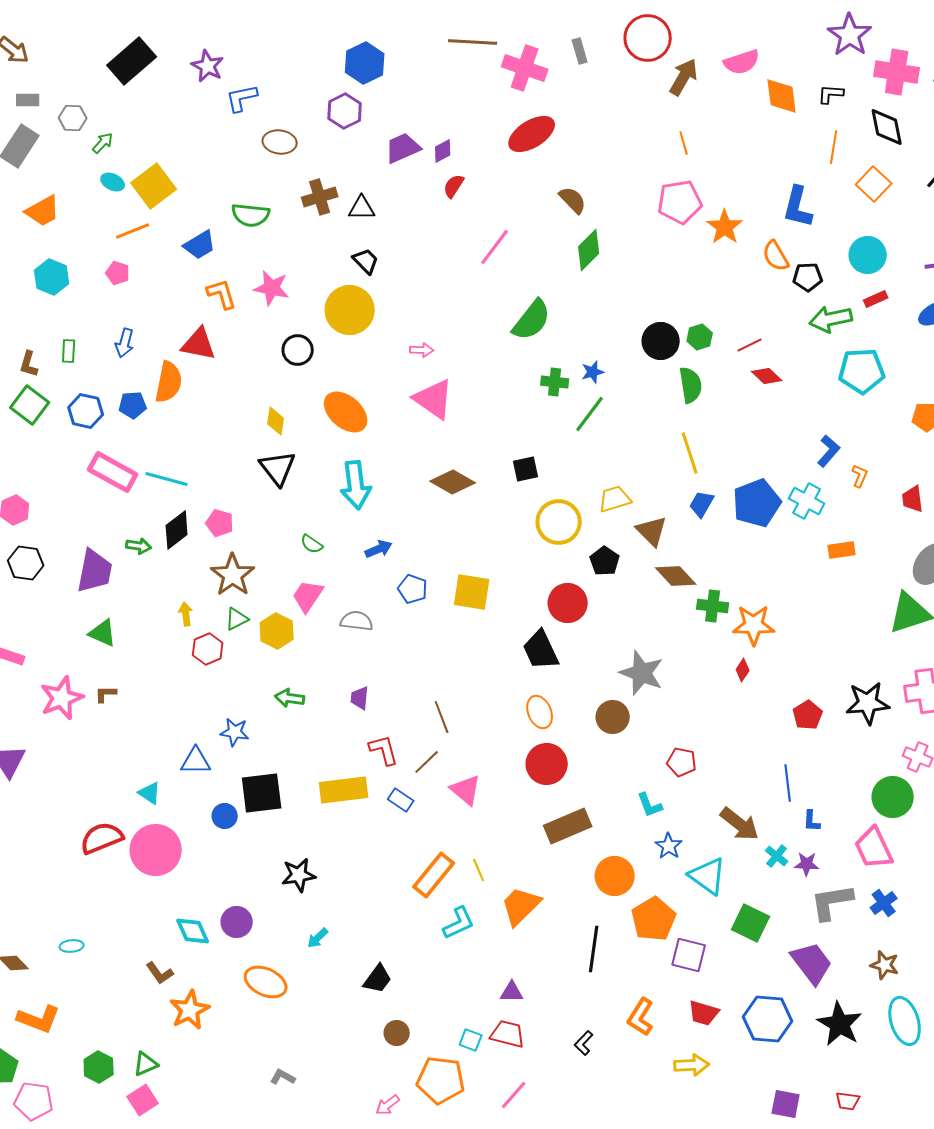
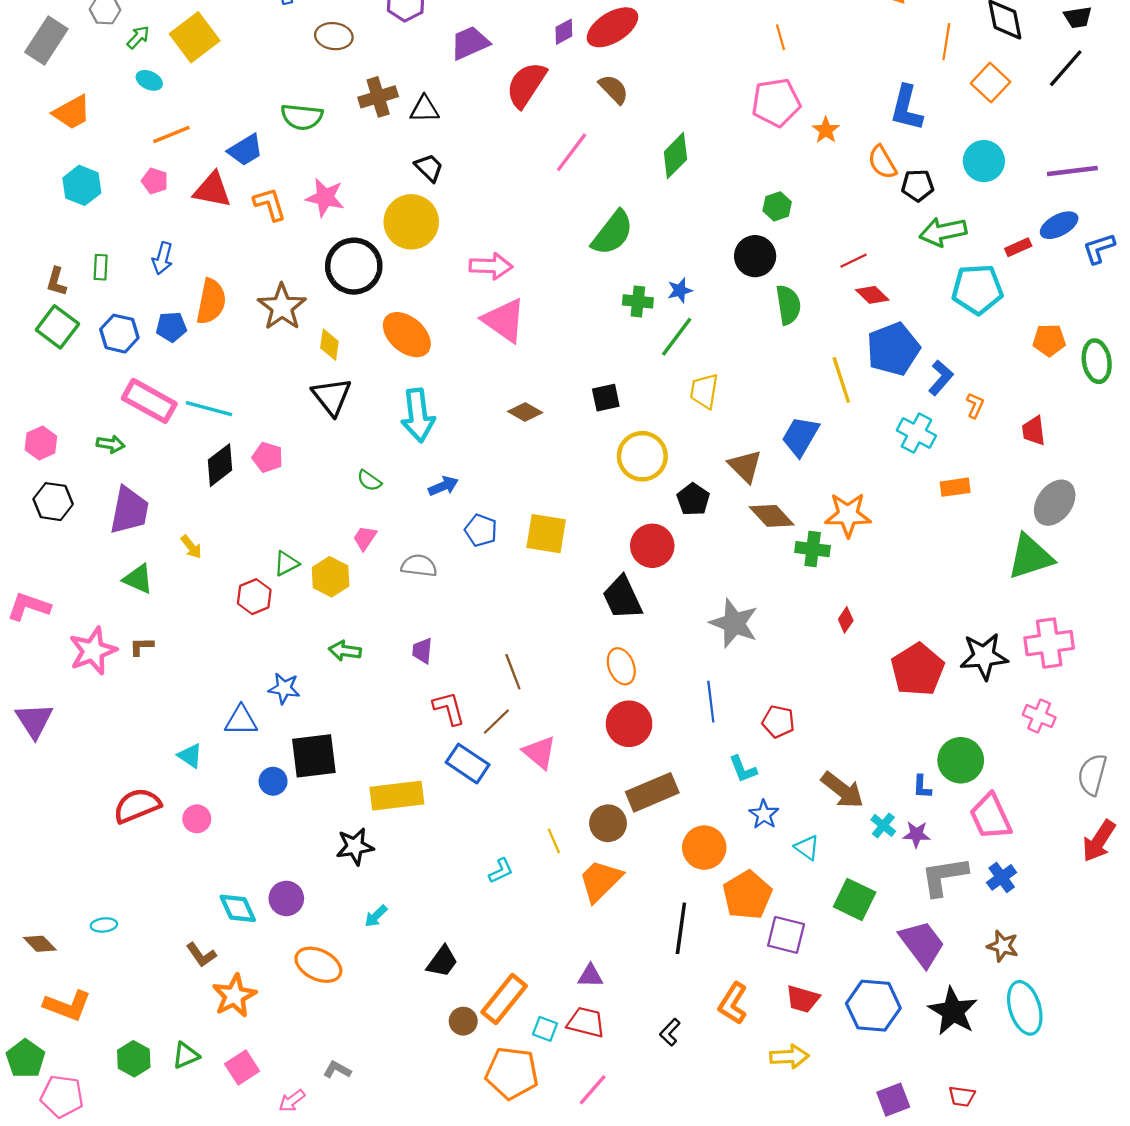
purple diamond: (443, 151) -> (564, 32), moved
yellow square: (154, 186) -> (195, 37), moved
red semicircle: (454, 186) -> (526, 85), size x1.8
brown semicircle: (573, 200) -> (614, 89), moved
orange star: (725, 227) -> (826, 130), size x0.7
red rectangle: (876, 299) -> (1018, 247), moved
green hexagon: (700, 337) -> (777, 206), moved
red triangle: (199, 344) -> (212, 190), moved
black circle: (298, 350) -> (354, 266), size x1.6
pink arrow: (422, 350) -> (491, 266), size x1.6
yellow line: (690, 453) -> (841, 380), moved
brown diamond: (453, 482) -> (525, 412), size x0.7
yellow trapezoid: (615, 499) -> (704, 391), moved, turned -64
blue pentagon: (757, 503) -> (893, 349), moved
blue trapezoid: (702, 504) -> (800, 436), size x1.4
green arrow: (139, 546) -> (111, 444), moved
brown star: (233, 575) -> (282, 307), moved
pink trapezoid: (308, 596) -> (365, 538), size x0.7
yellow arrow: (186, 614) -> (191, 547), moved, turned 150
orange star: (754, 625) -> (848, 515), moved
red pentagon: (808, 715) -> (918, 670), size x1.6
brown circle: (613, 717) -> (608, 823), moved
blue line: (788, 783) -> (711, 702), moved
yellow rectangle: (344, 790) -> (397, 796), moved
green circle: (893, 797) -> (961, 760), moved
blue rectangle: (401, 800) -> (468, 764), size x1.5
pink circle: (156, 850) -> (197, 819), size x0.5
orange rectangle: (434, 875) -> (504, 999), moved
cyan triangle: (708, 876) -> (807, 848), size x0.6
cyan L-shape: (459, 923) -> (501, 871), moved, size x0.7
pink square: (143, 1100) -> (242, 1068), moved
purple square: (786, 1104) -> (893, 1100), turned -32
pink arrow: (388, 1105) -> (292, 1101), moved

